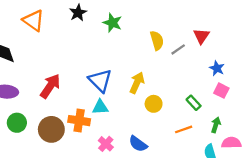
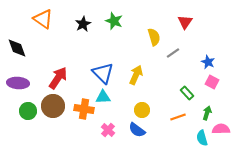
black star: (78, 13) -> (83, 24), moved
red triangle: (201, 36) -> (185, 22), moved
gray line: (178, 49) -> (173, 53), moved
yellow circle: (154, 104) -> (142, 110), moved
brown circle: (51, 129) -> (53, 106), moved

